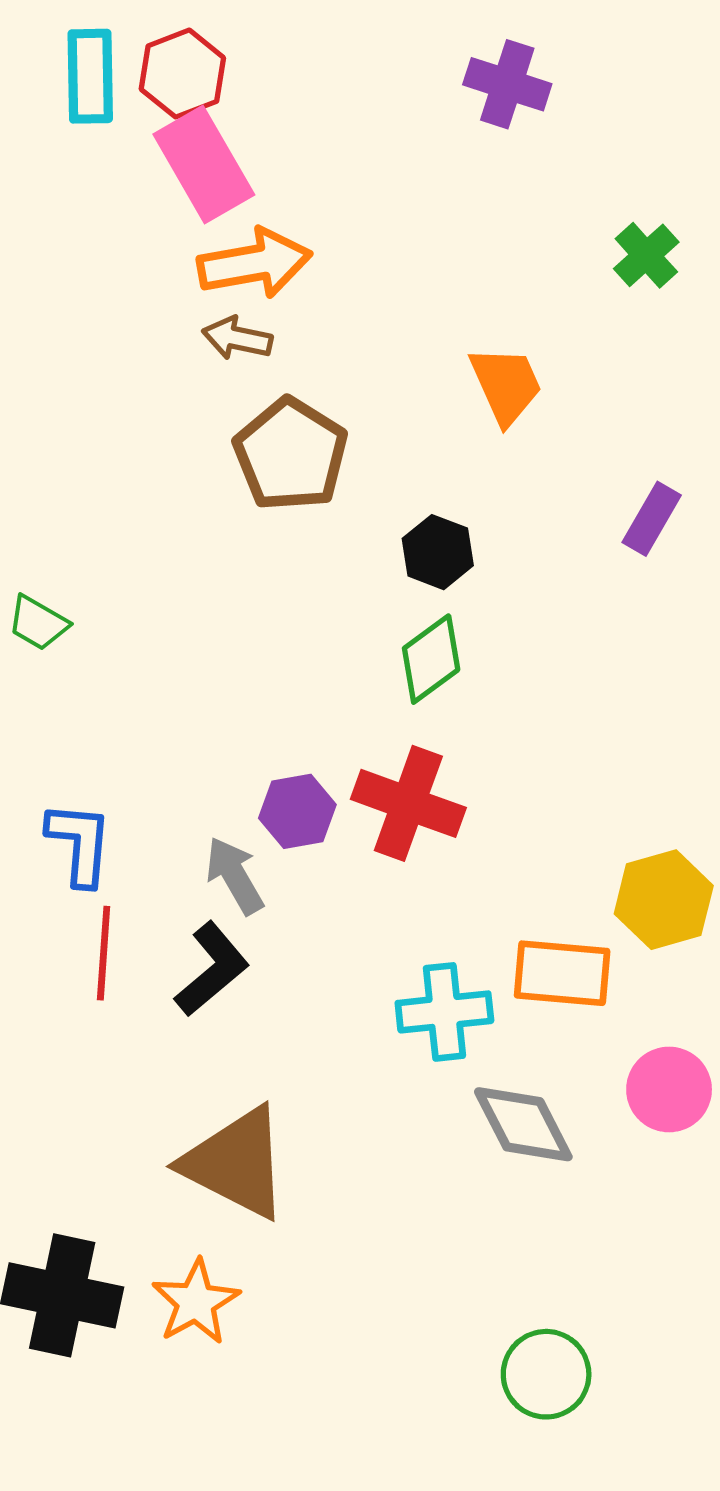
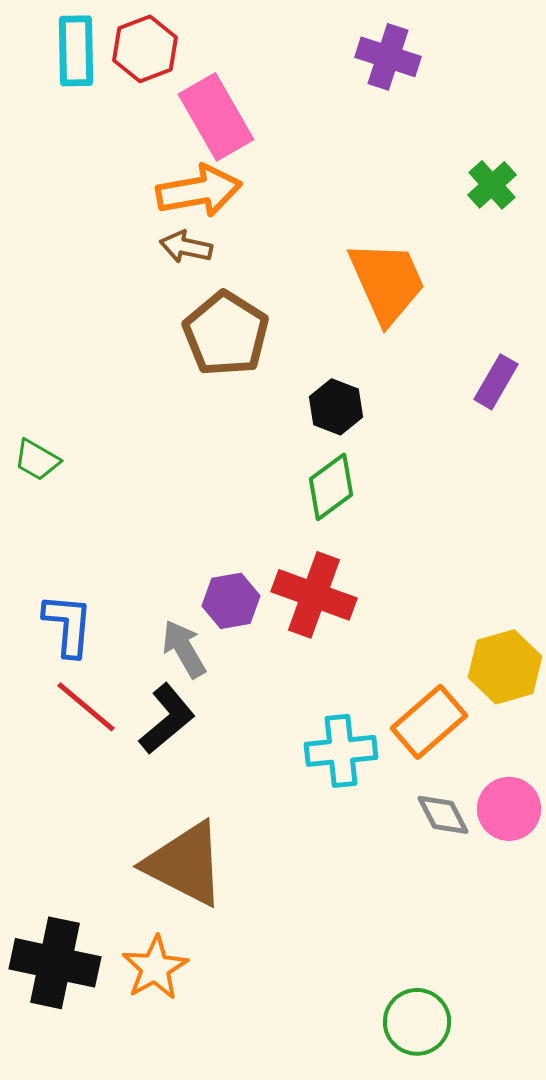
pink rectangle: (204, 164) -> (216, 117), moved
orange trapezoid: (506, 385) -> (387, 282), size x1.4
red line: (104, 953) -> (86, 707), turned -54
orange rectangle: (562, 973) -> (429, 722), turned -46
gray diamond: (523, 1124) -> (443, 815), moved, size x0.7

